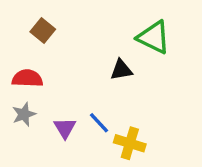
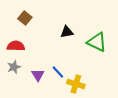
green triangle: (154, 37) -> (97, 42), moved
black triangle: (121, 70) -> (67, 32), moved

